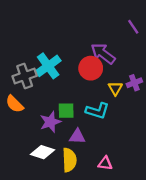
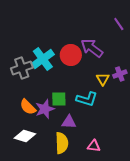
red circle: (91, 68) -> (71, 55), moved
orange semicircle: (15, 104) -> (28, 107), moved
white diamond: (43, 152) -> (25, 136), moved

